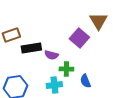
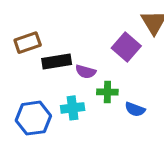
blue semicircle: (85, 81) -> (135, 109), turned -48
cyan cross: (54, 85) -> (73, 108), moved

